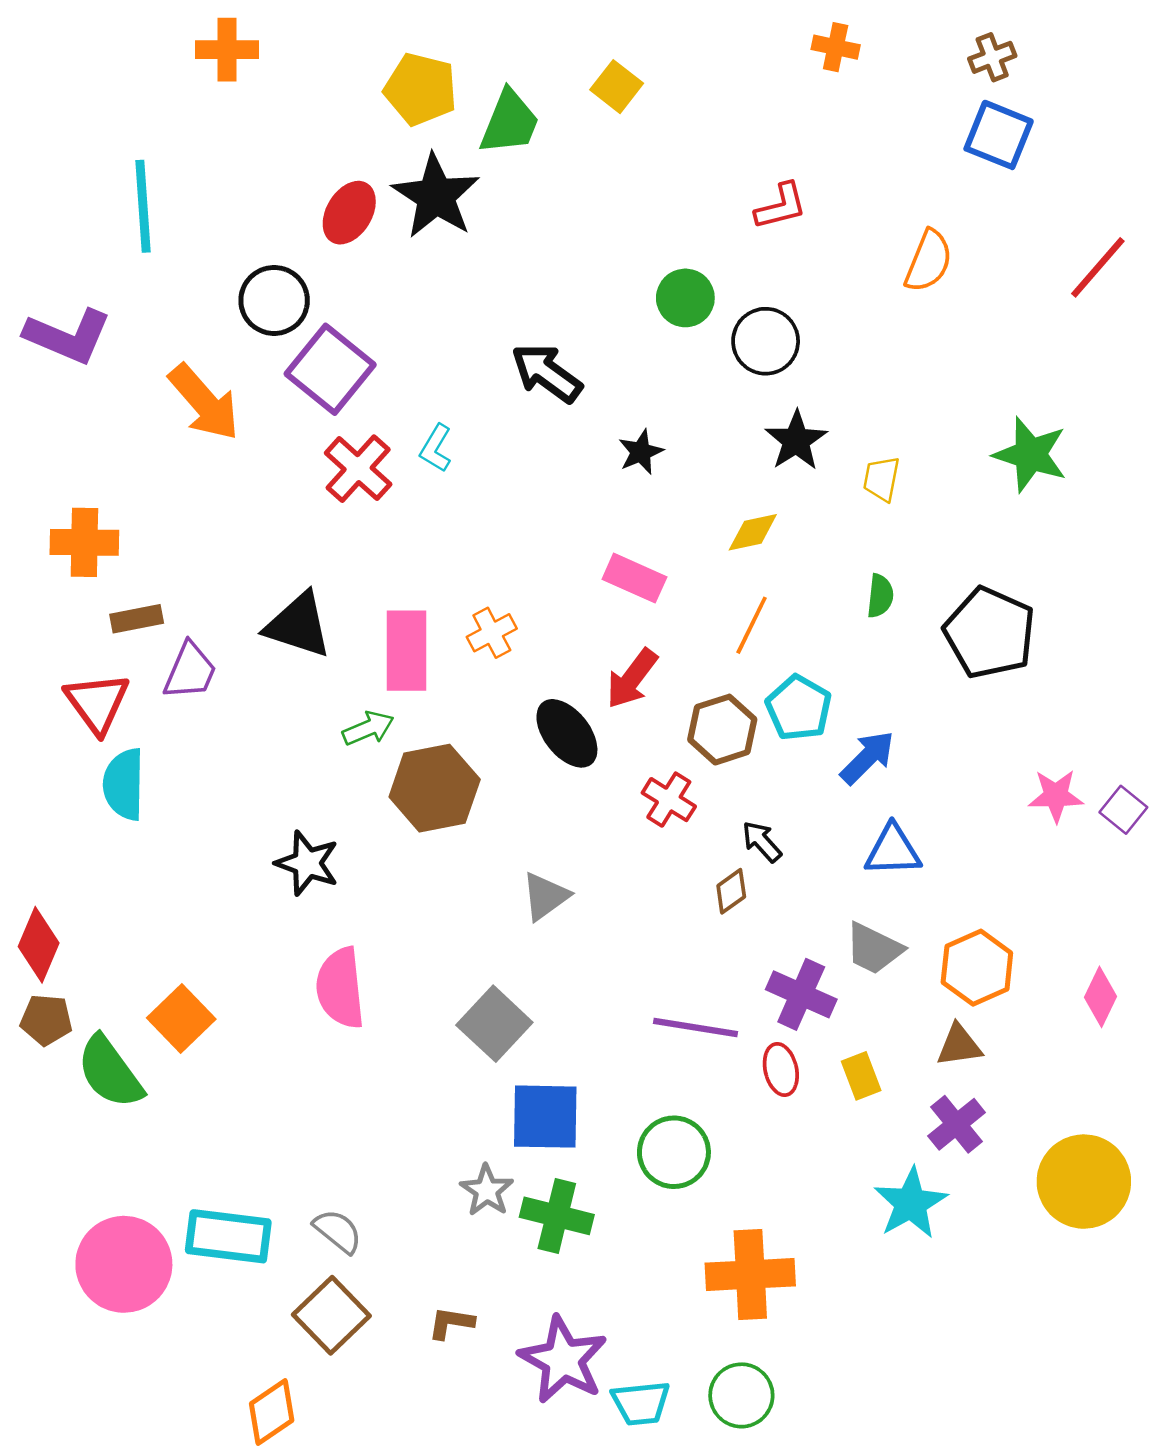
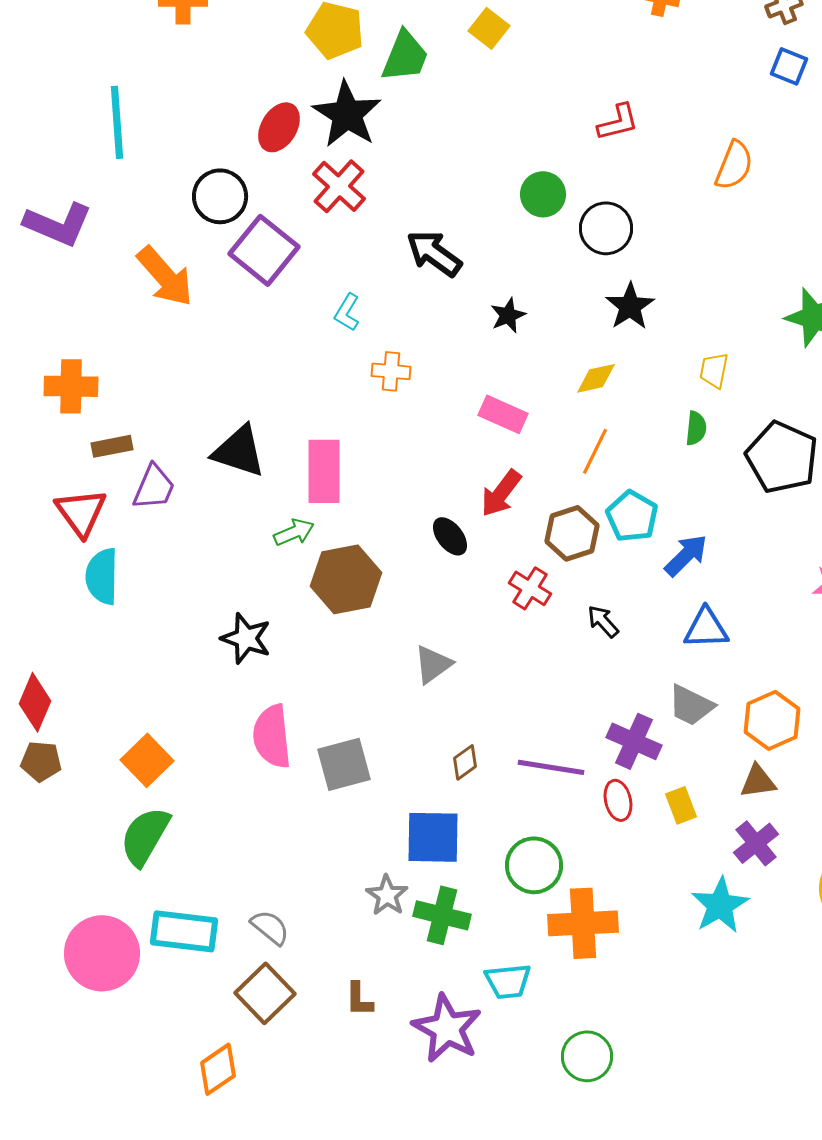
blue square: (999, 135) -> (789, 66), size x0.7
red cross: (358, 469) -> (339, 186), moved
yellow trapezoid: (881, 479) -> (714, 370), moved
orange cross: (492, 633) -> (391, 371), moved, turned 33
black ellipse: (567, 733) -> (450, 536), size x0.7
brown diamond: (731, 891) -> (465, 762), moved
gray square: (494, 1024) -> (344, 764), moved, turned 32
green semicircle: (110, 1072) -> (145, 836), moved, turned 66
orange cross: (750, 1274) -> (583, 923), moved
brown L-shape: (451, 1323) -> (359, 999), turned -99
cyan trapezoid: (641, 1403) -> (508, 981), moved

